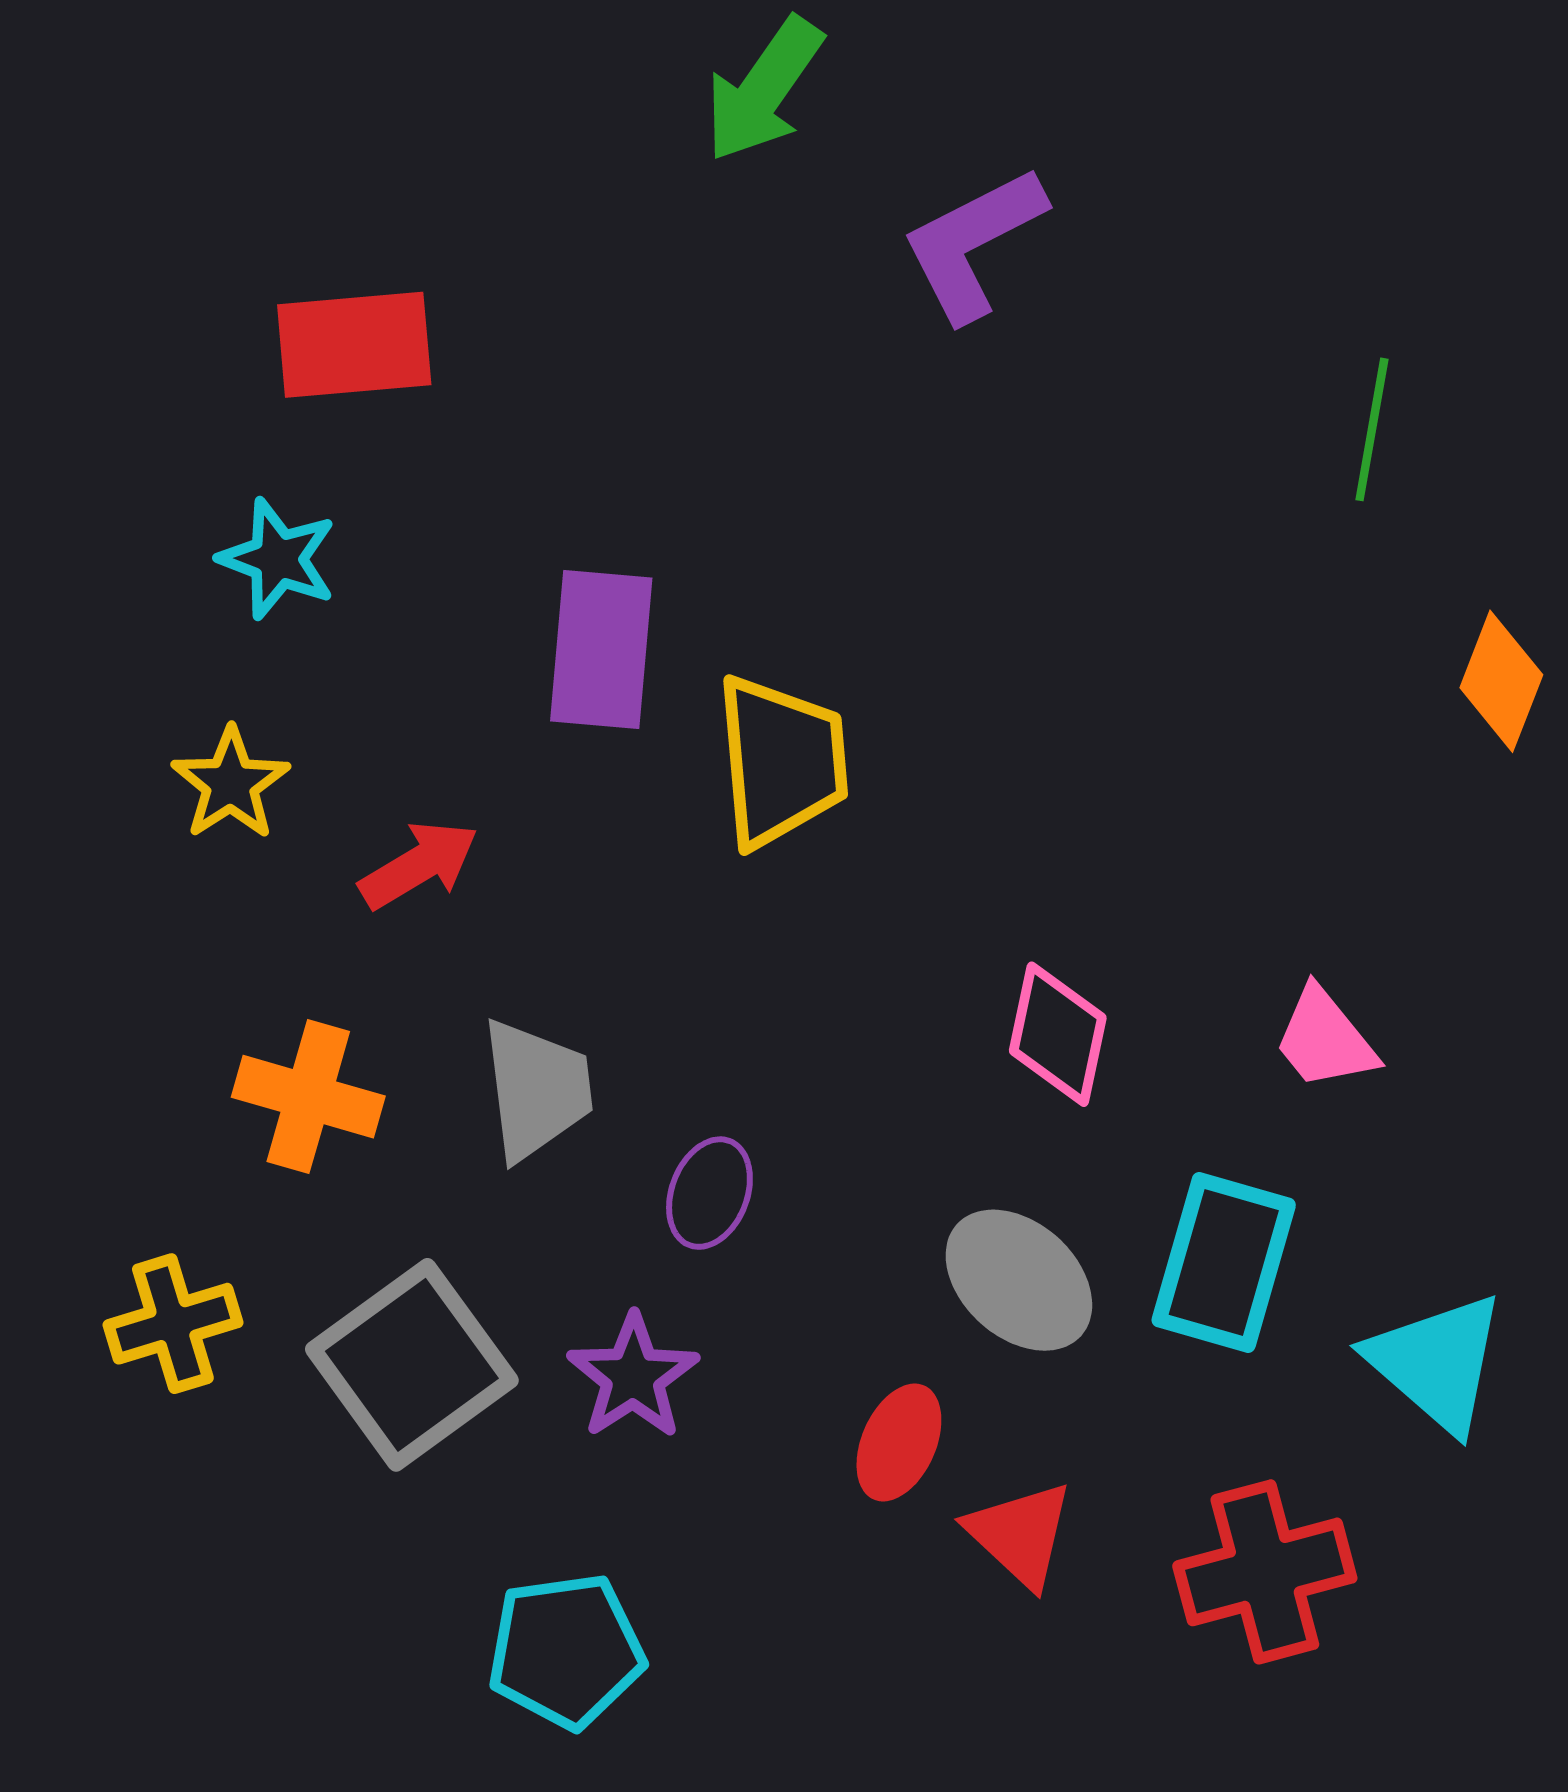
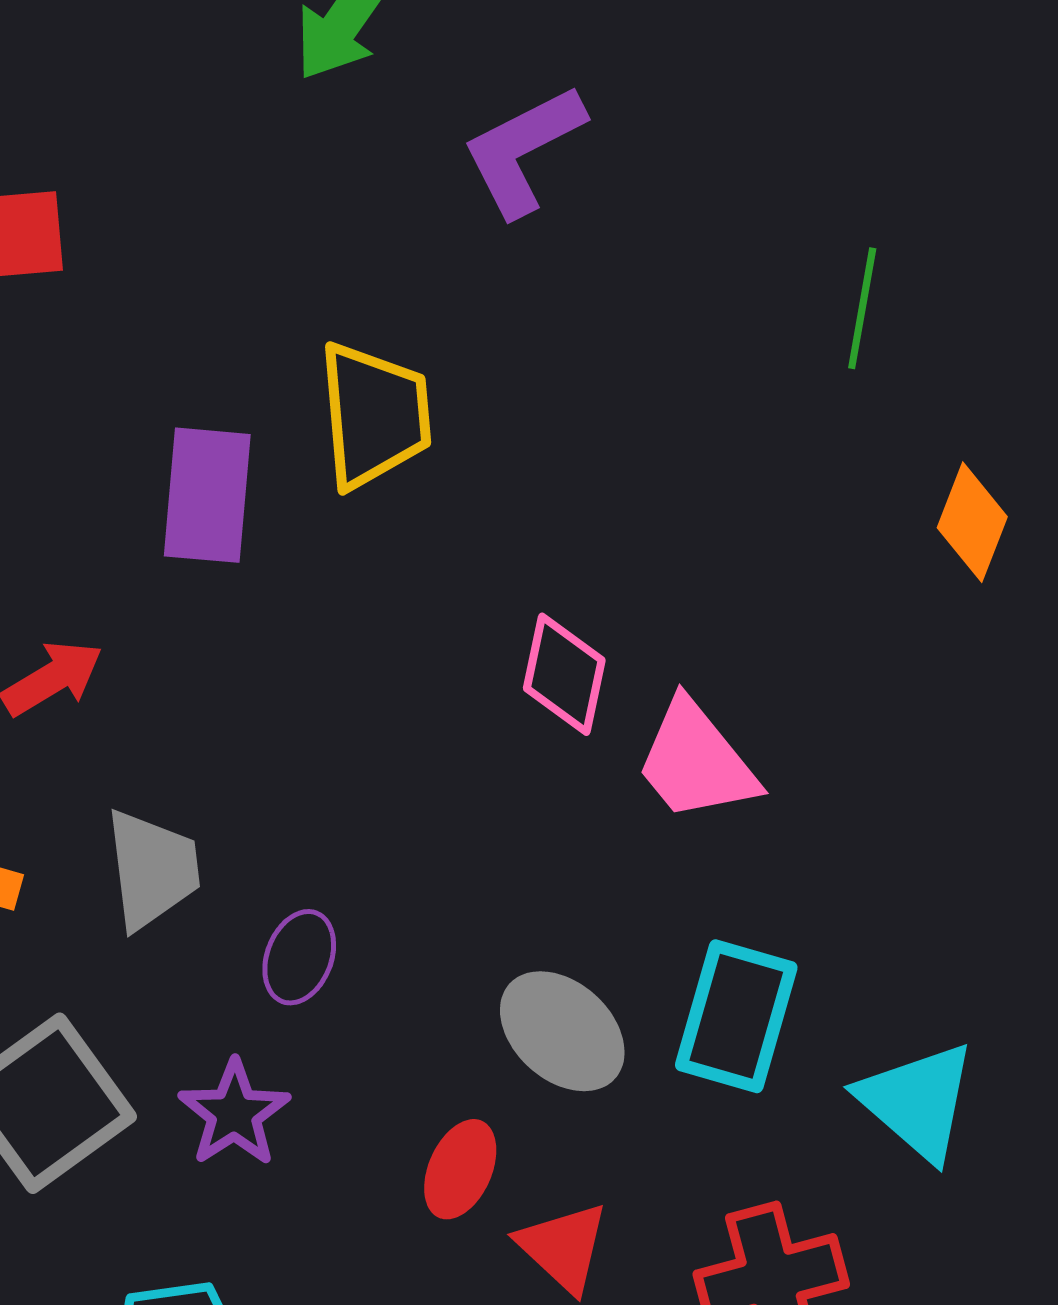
yellow trapezoid: (781, 761) -> (374, 415), moved
pink diamond: (1058, 1034) -> (564, 674), moved
pink trapezoid: (1325, 1039) -> (696, 761), moved, size x1.4

